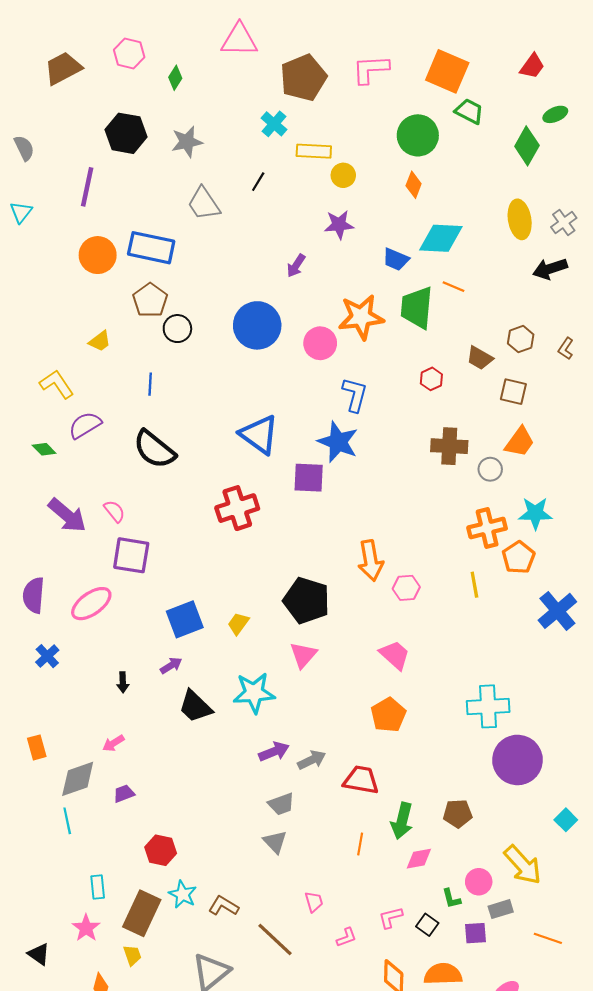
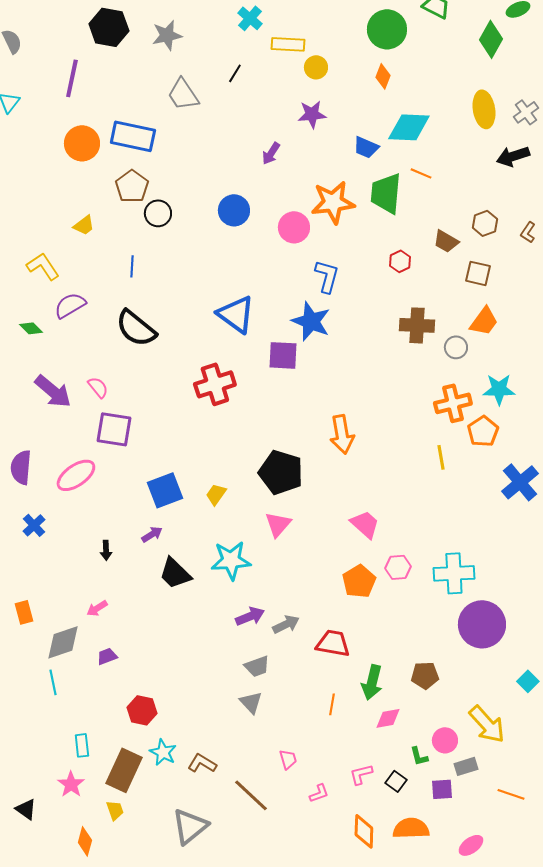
blue circle: (257, 325) -> (234, 210), size x0.7
pink hexagon: (406, 588) -> (398, 567), moved

